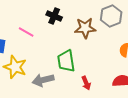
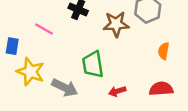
gray arrow: (43, 80) -> (65, 88), turned -140
red arrow: (86, 83) -> (117, 91), turned 96

